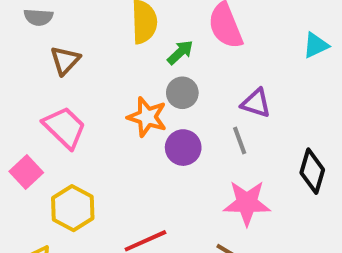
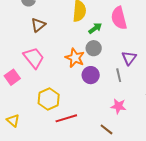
purple triangle: (256, 103) -> (129, 58), turned 42
pink star: (247, 203) -> (118, 106), size x0.7
yellow hexagon: (73, 208) -> (49, 99), moved

